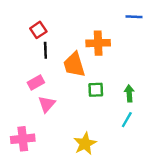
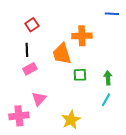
black line: (45, 50) -> (27, 50), moved
pink triangle: (47, 104) -> (39, 99), moved

